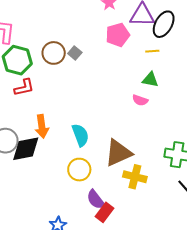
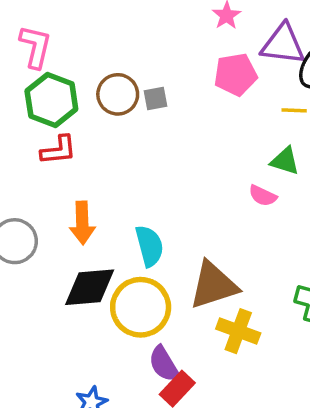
gray square: (75, 53) -> (156, 99), turned 32
black diamond: (26, 149) -> (90, 287), moved
yellow circle: (79, 170) -> (141, 307), size x1.4

